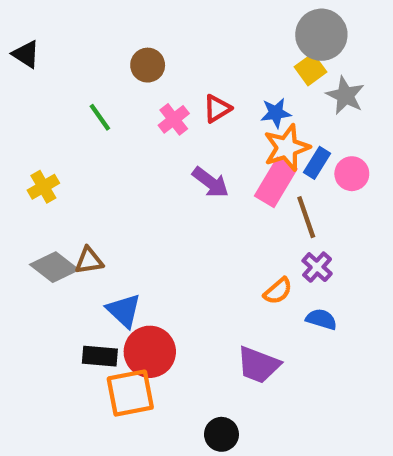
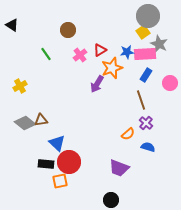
orange star: (287, 148) -> (112, 68), moved
pink circle: (352, 174) -> (170, 83), moved
purple arrow: (211, 182) -> (97, 84), turned 84
pink rectangle: (276, 182) -> (145, 54), moved, turned 55
orange square: (130, 393) -> (60, 181), size x0.7
black circle: (221, 434) -> (111, 200), moved

